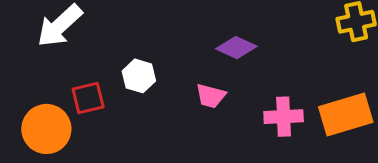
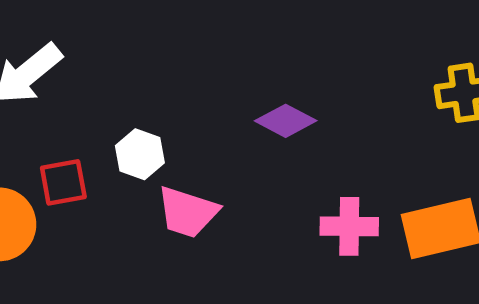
pink trapezoid: (211, 96) -> (188, 212), moved, size x1.4

